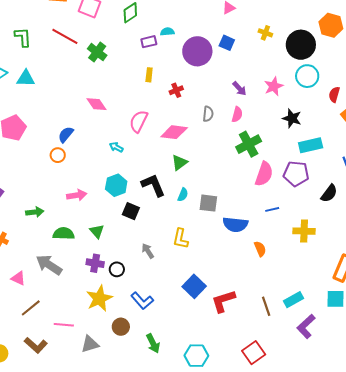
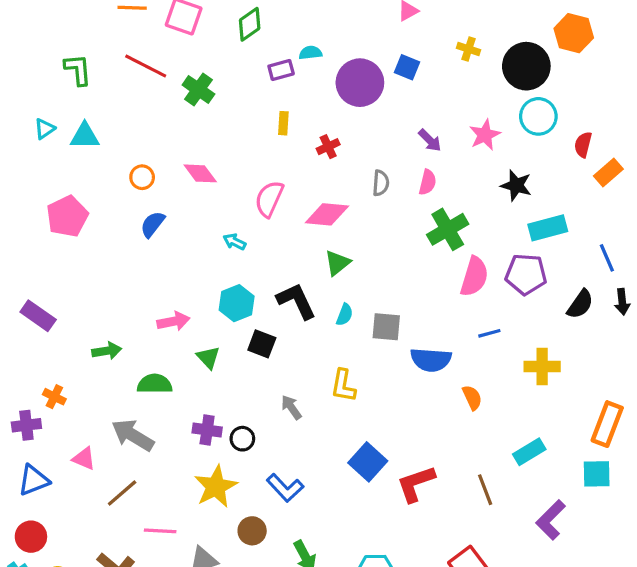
orange circle: (58, 155) -> (142, 177), moved
green triangle: (97, 231) -> (208, 357), moved
cyan rectangle: (293, 300) -> (529, 452), moved
brown line: (31, 308) -> (122, 493), moved

